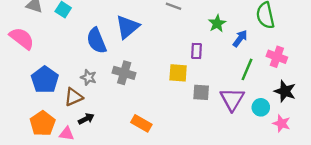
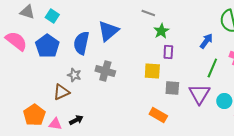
green star: (217, 23) -> (161, 31), moved
blue semicircle: (97, 41) -> (81, 43), turned 35
blue pentagon: (45, 80) -> (47, 46), moved
black arrow: (86, 119) -> (76, 120), moved
orange rectangle: (141, 123) -> (158, 115), moved

